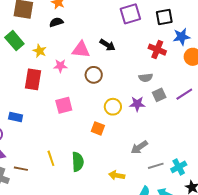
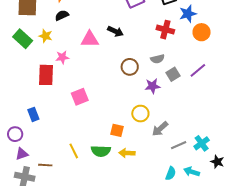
yellow star: (40, 51) -> (46, 36), moved
pink star: (60, 66) -> (62, 57), moved
brown circle: (94, 75) -> (130, 67), moved
yellow circle: (113, 107) -> (140, 114), moved
blue rectangle: (16, 117) -> (33, 114), turned 64
orange square: (98, 128) -> (117, 130), moved
green semicircle: (78, 162) -> (101, 151), turned 102
yellow arrow: (117, 175) -> (127, 153), moved

